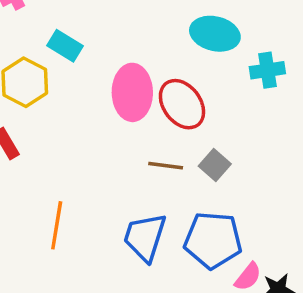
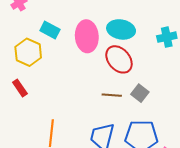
cyan ellipse: (215, 34) -> (121, 29), moved
pink ellipse: (132, 92) -> (87, 36), moved

